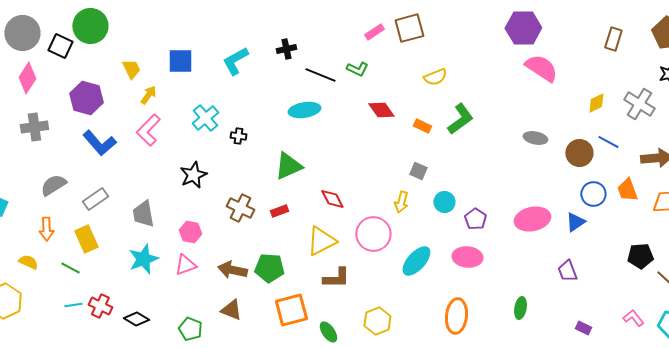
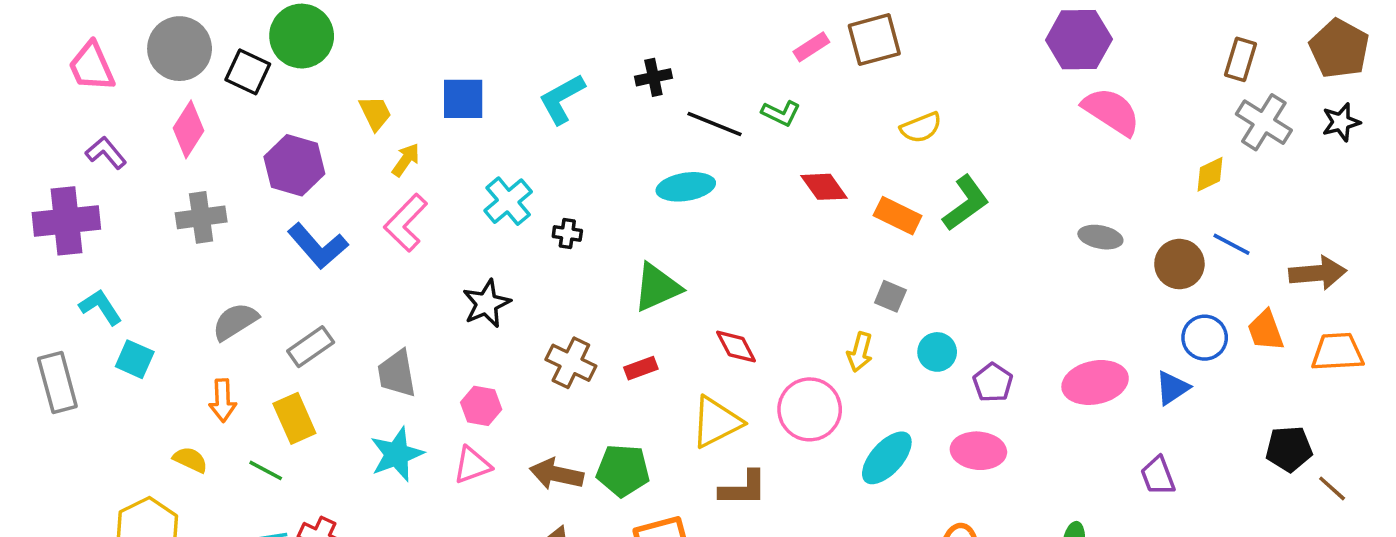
gray cross: (639, 104) -> (1264, 122), moved
orange rectangle: (422, 126) -> (898, 216), size x1.4

